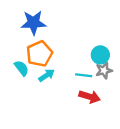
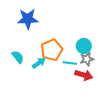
orange pentagon: (39, 54) -> (52, 50), moved
red arrow: (90, 97) -> (84, 75), moved

